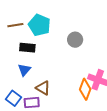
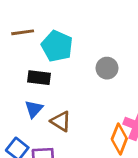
brown line: (15, 25) -> (23, 32), moved
brown triangle: (43, 88) -> (61, 121), moved

